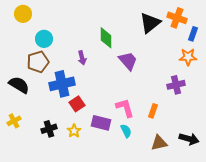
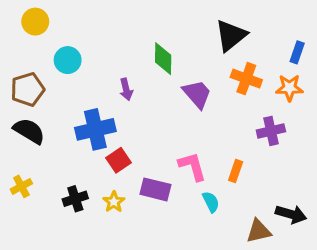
orange cross: (177, 18) -> (246, 79), moved
brown pentagon: (38, 62) -> (28, 89), moved
cyan semicircle: (126, 131) -> (211, 202), moved
brown triangle: (159, 143) -> (259, 231), moved

